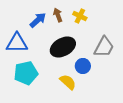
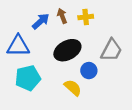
yellow cross: (80, 16) -> (86, 17), turned -32

